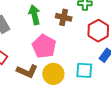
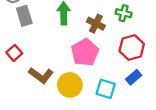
pink pentagon: (44, 46) -> (85, 52), moved

